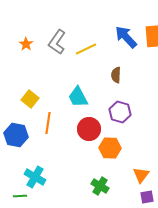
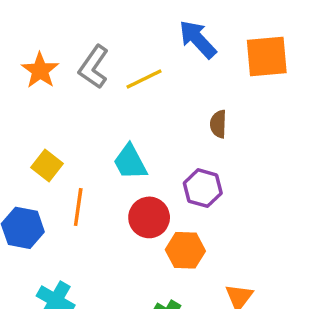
blue arrow: (126, 37) -> (198, 39), moved
orange star: (26, 44) -> (40, 70), size x1.5
brown semicircle: (116, 75) -> (218, 124), moved

